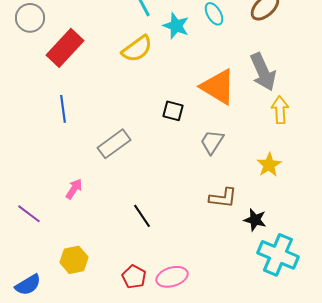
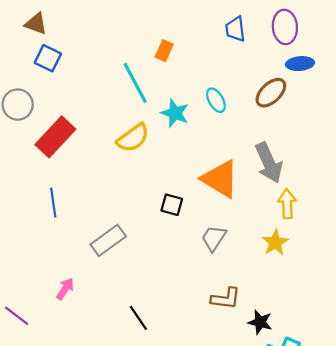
yellow star: (269, 165) -> (275, 242), moved

